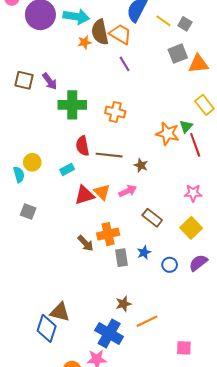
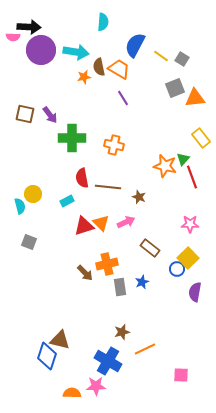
brown semicircle: (100, 32) -> (99, 67), size x0.7
purple semicircle: (198, 263) -> (195, 292), turned -42
blue circle: (170, 265) -> (177, 269), moved

